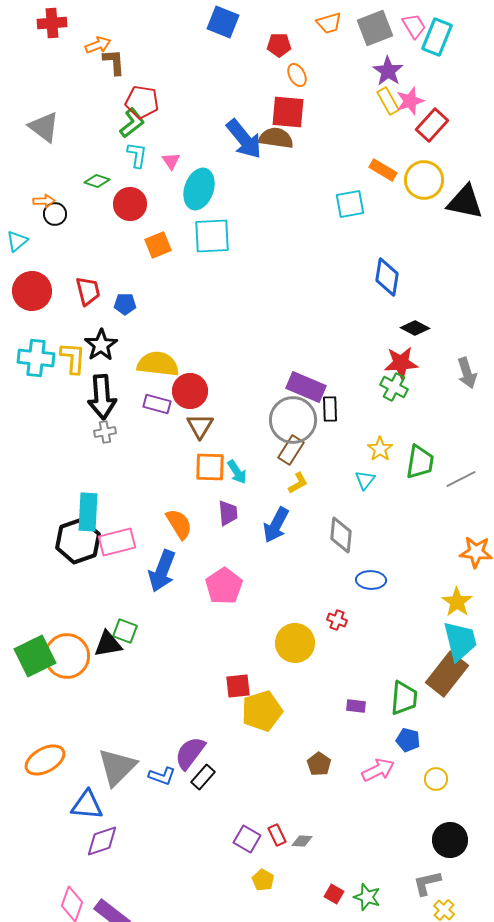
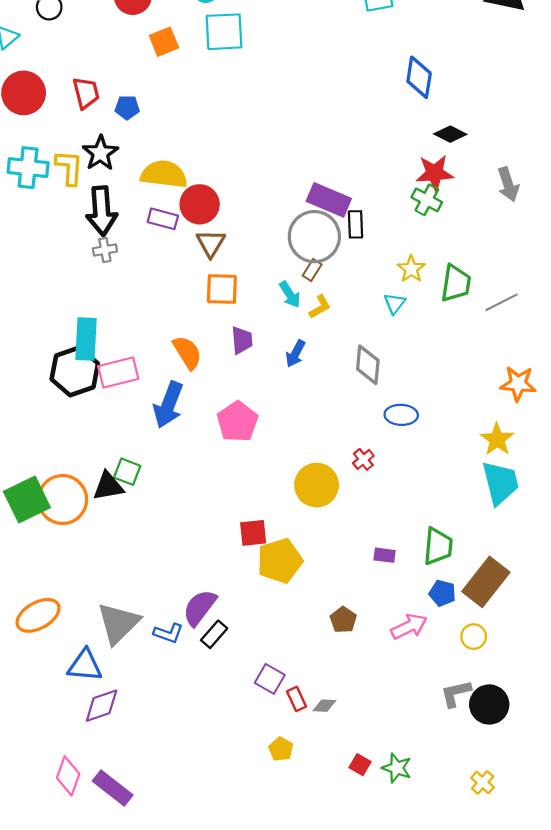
brown rectangle: (291, 450) -> (312, 270), size x0.7
cyan arrow: (237, 472) -> (290, 295), moved
blue arrow: (276, 525) -> (295, 354), size x0.7
red cross: (337, 620) -> (363, 459), turned 30
brown rectangle: (447, 674) -> (486, 582), moved
purple square: (247, 839) -> (270, 679), moved
gray L-shape: (427, 883) -> (456, 693), moved

